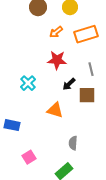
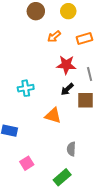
orange rectangle: (86, 34) -> (84, 39), size x0.7
red star: (57, 60) -> (66, 65), moved
cyan cross: (28, 83) -> (26, 88), turned 35

